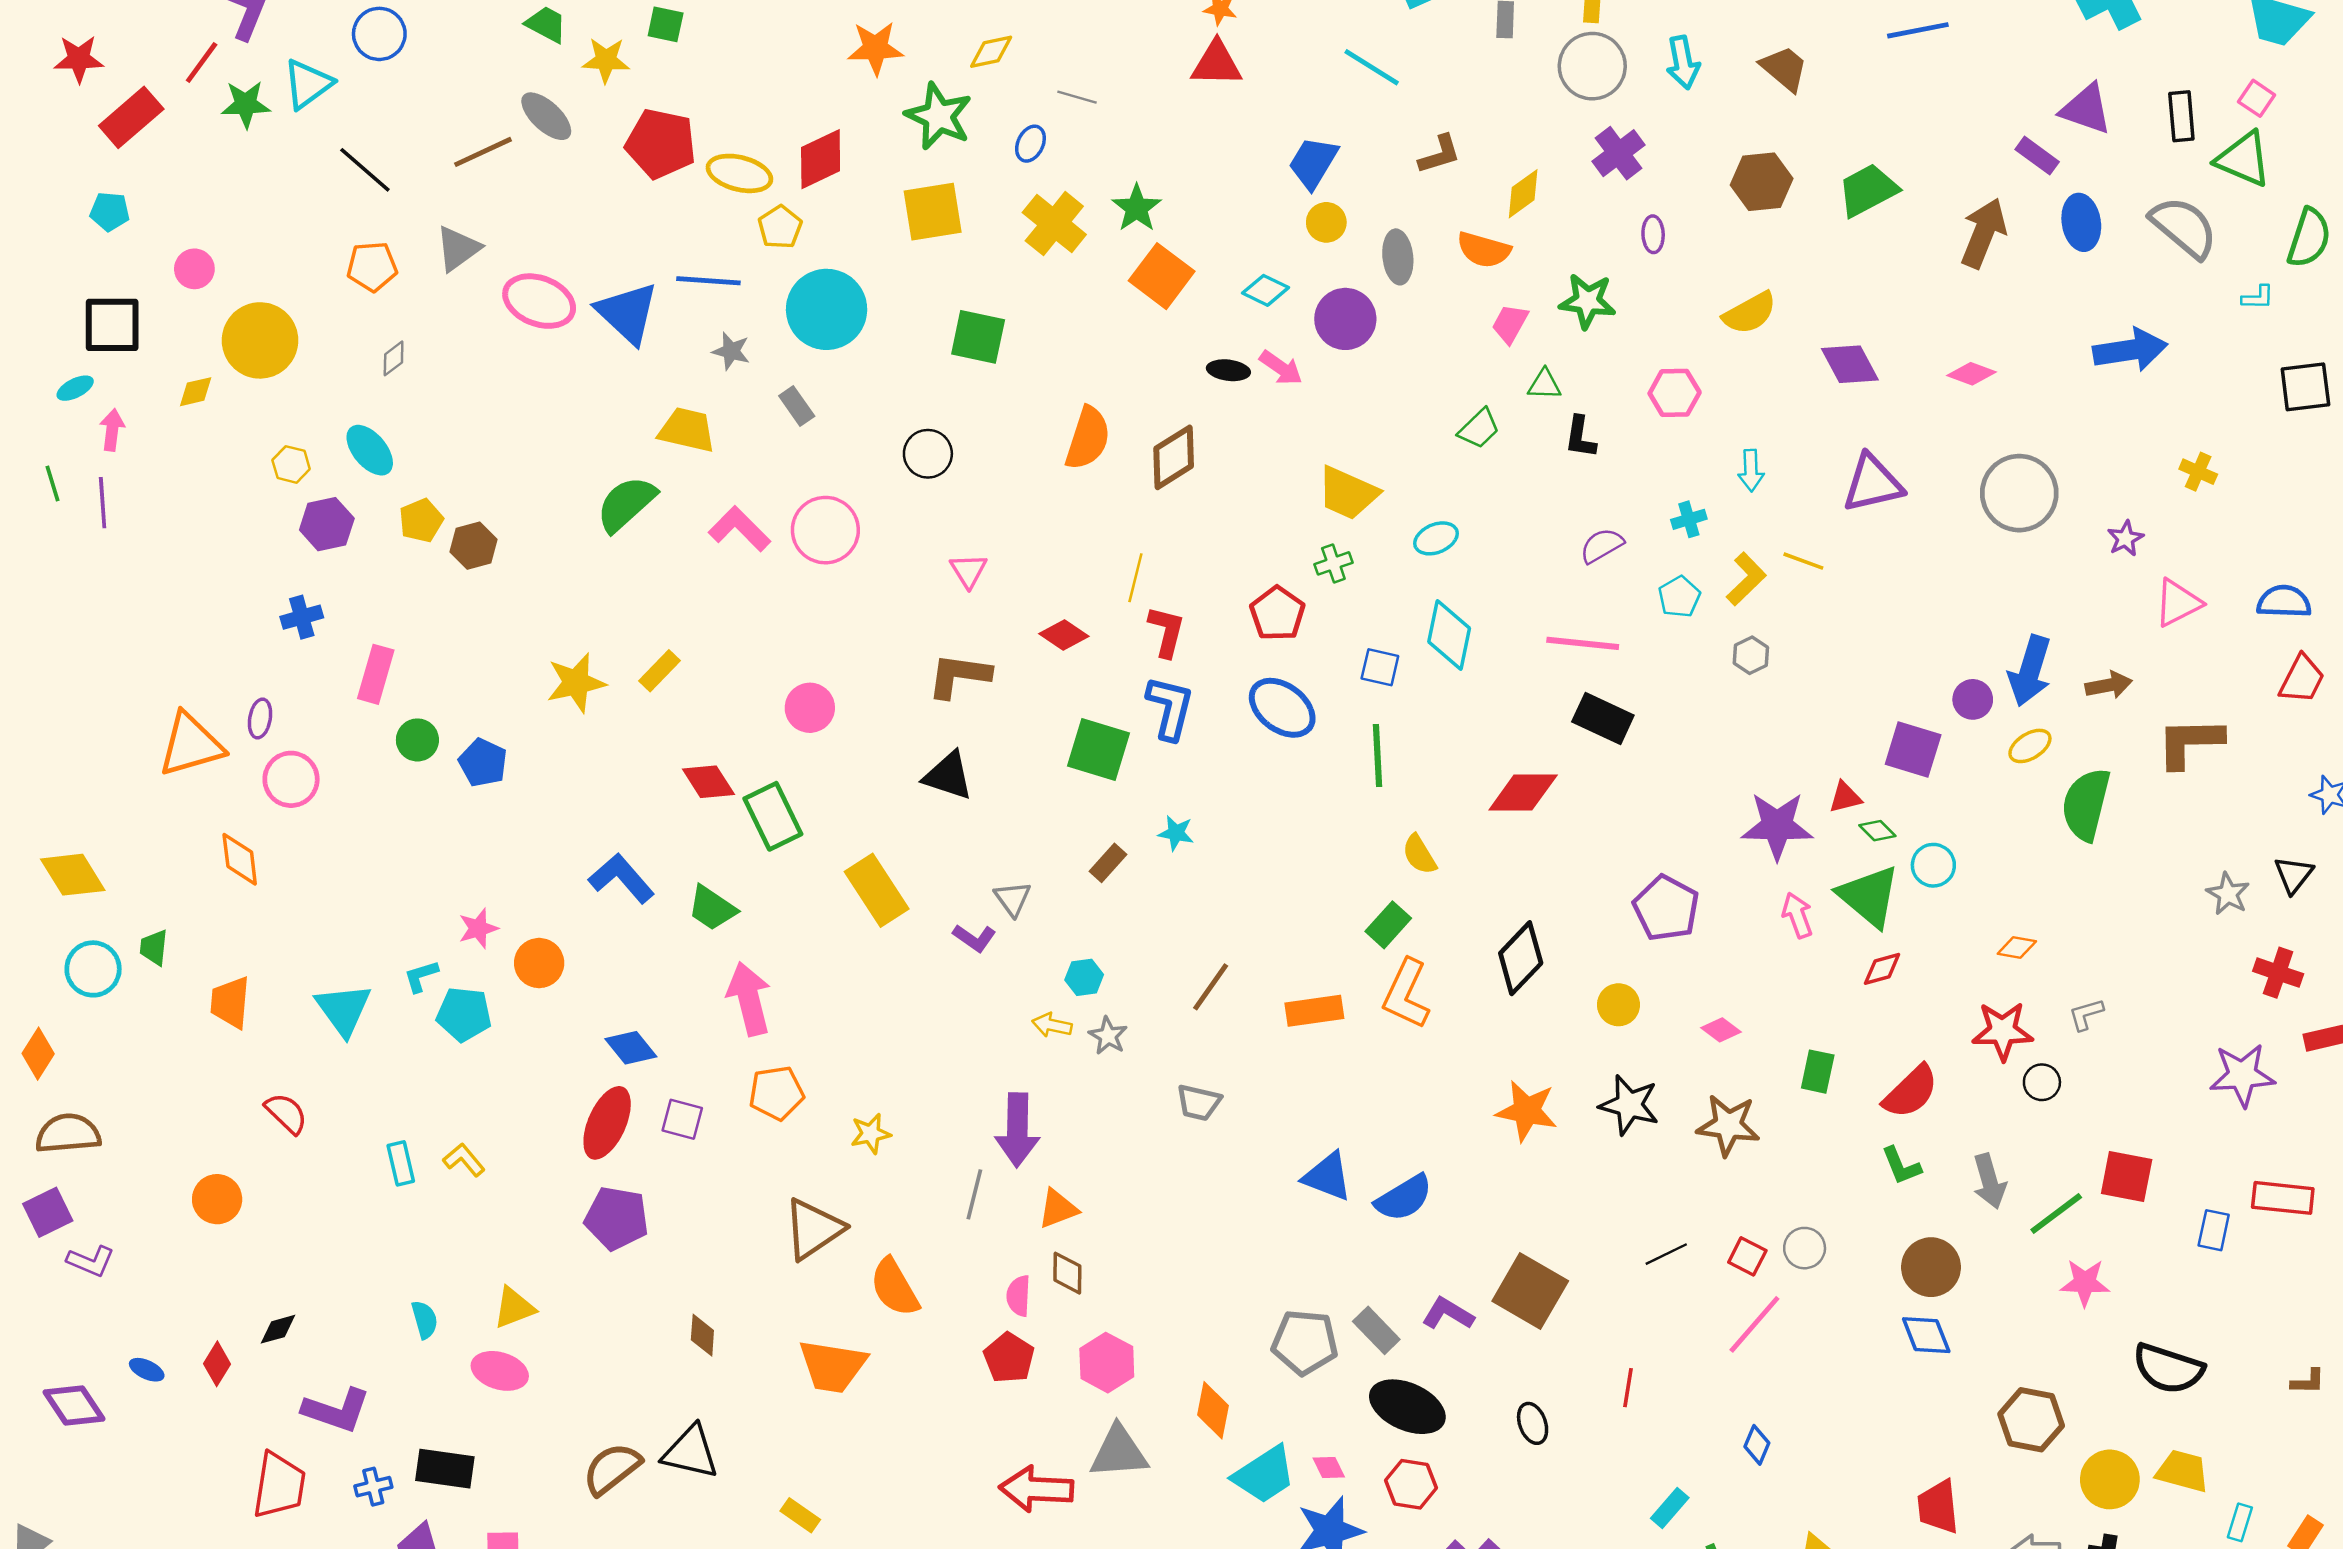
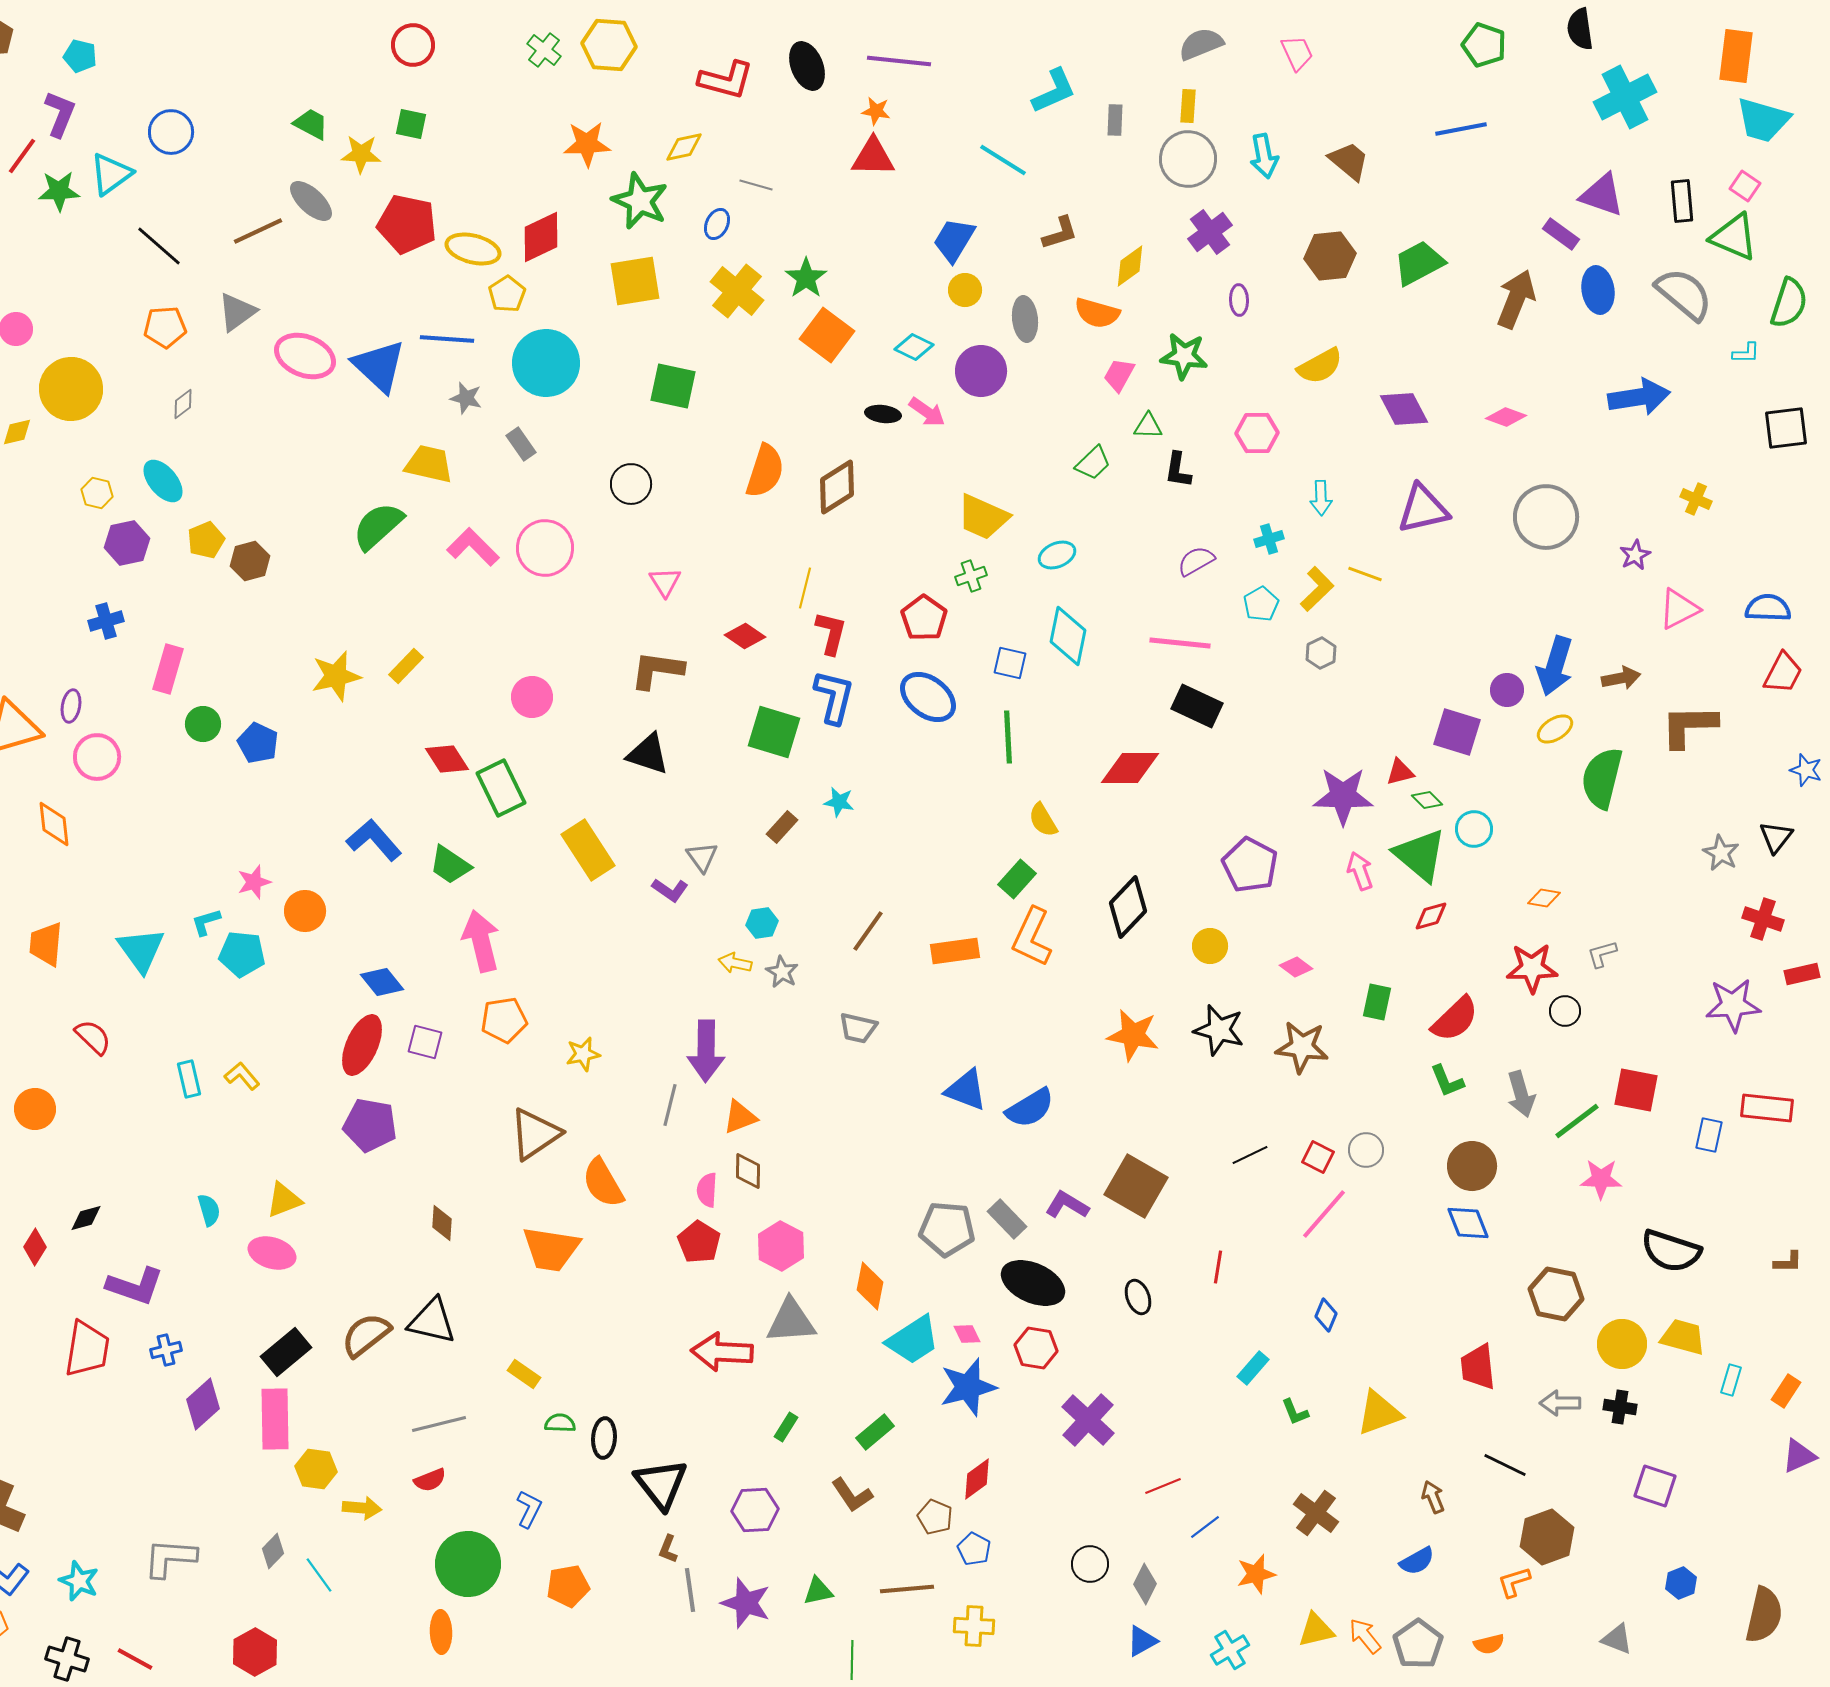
black rectangle: (445, 1469) -> (286, 1352), moved, turned -48

